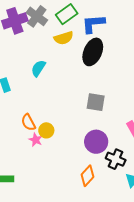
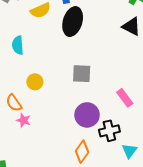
cyan semicircle: (38, 68) -> (18, 45), turned -30
yellow circle: (46, 130) -> (35, 82), moved
black cross: (116, 159) -> (109, 131), turned -30

